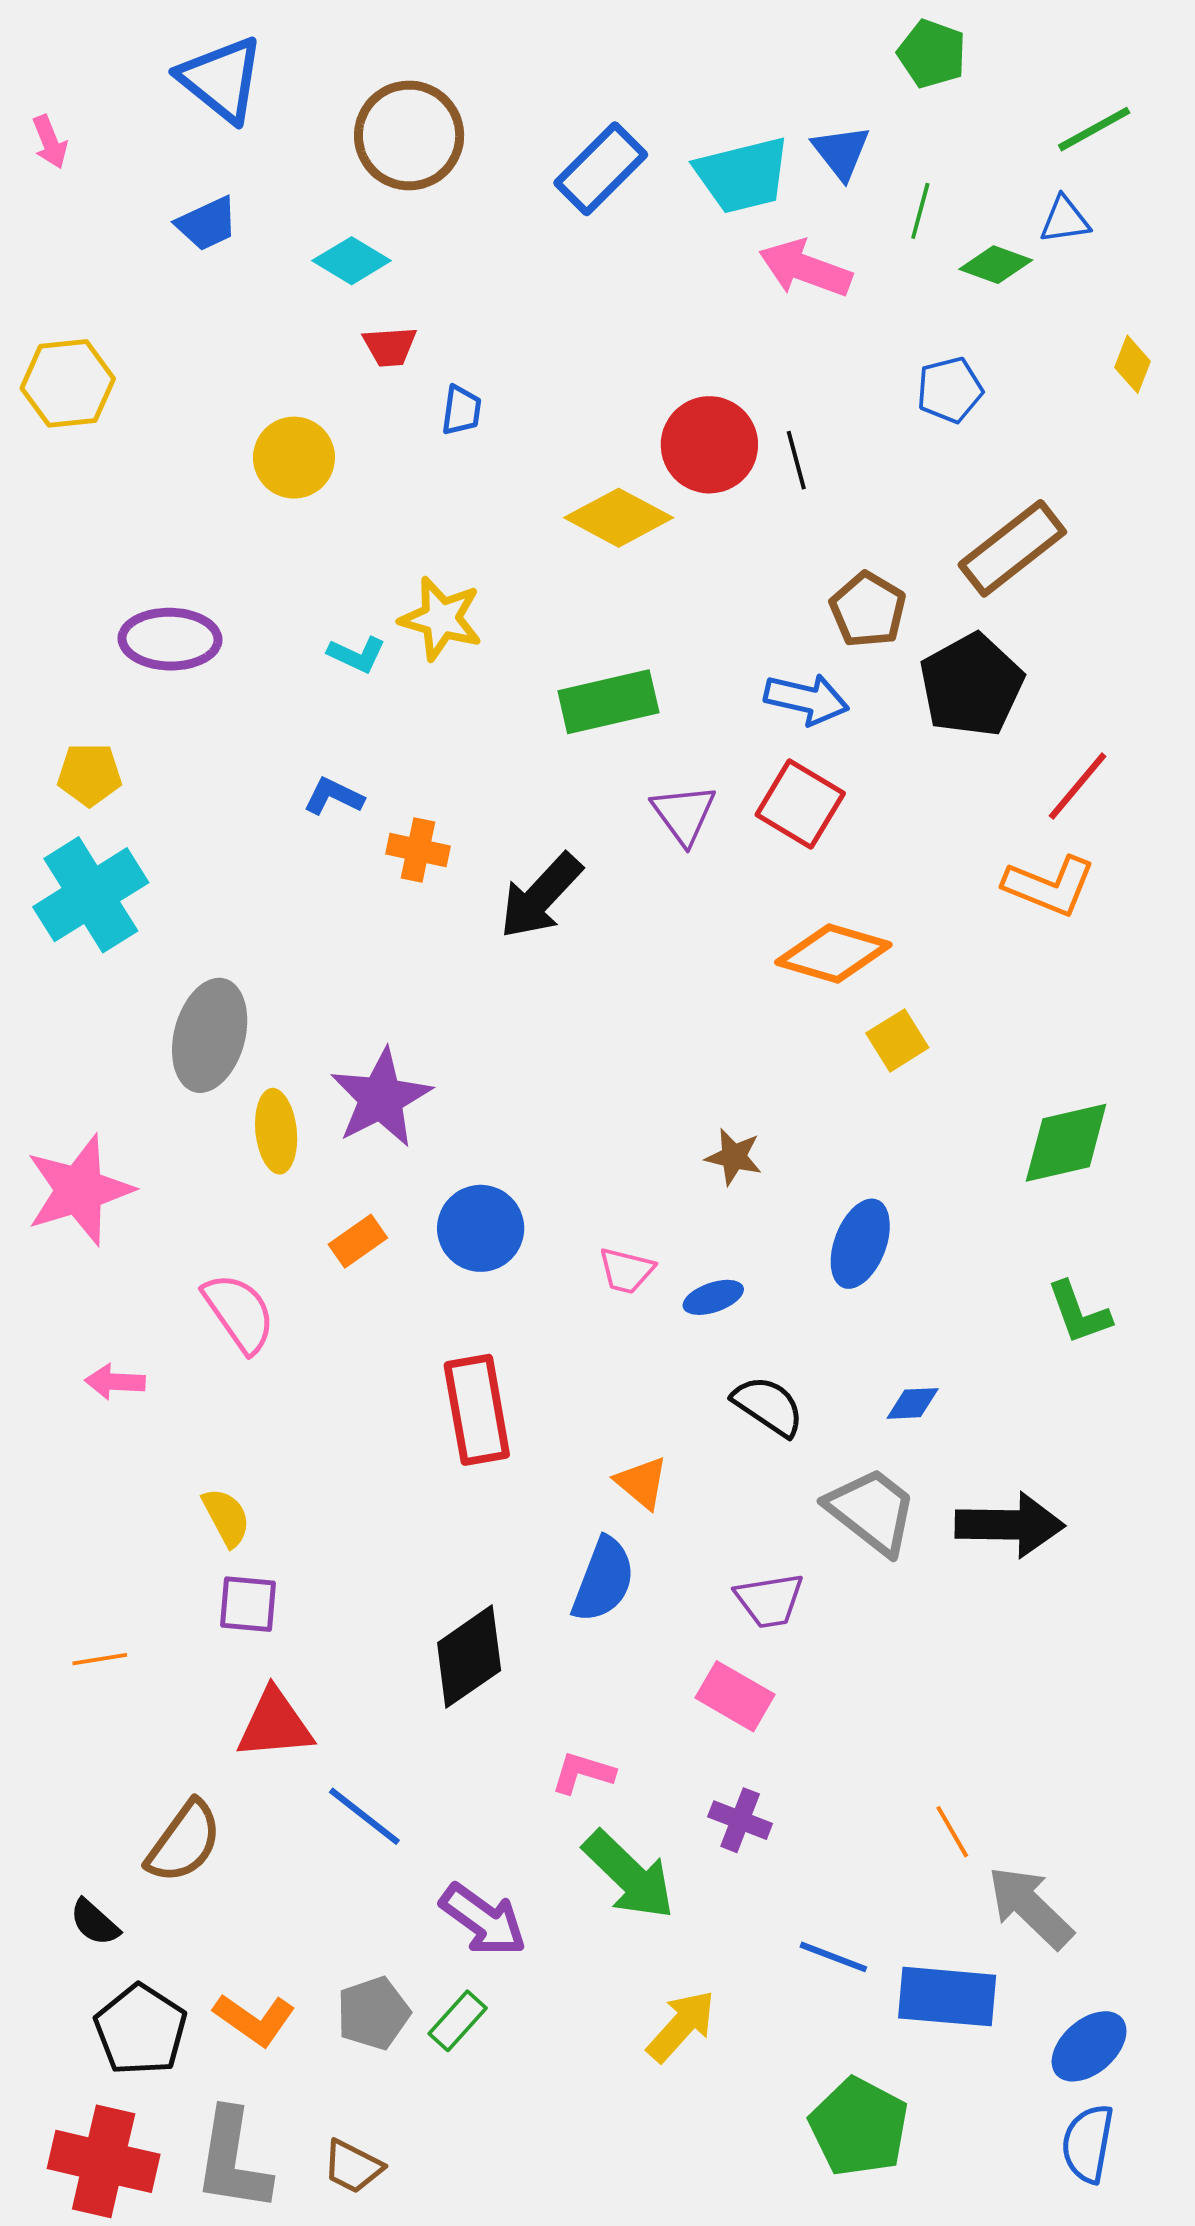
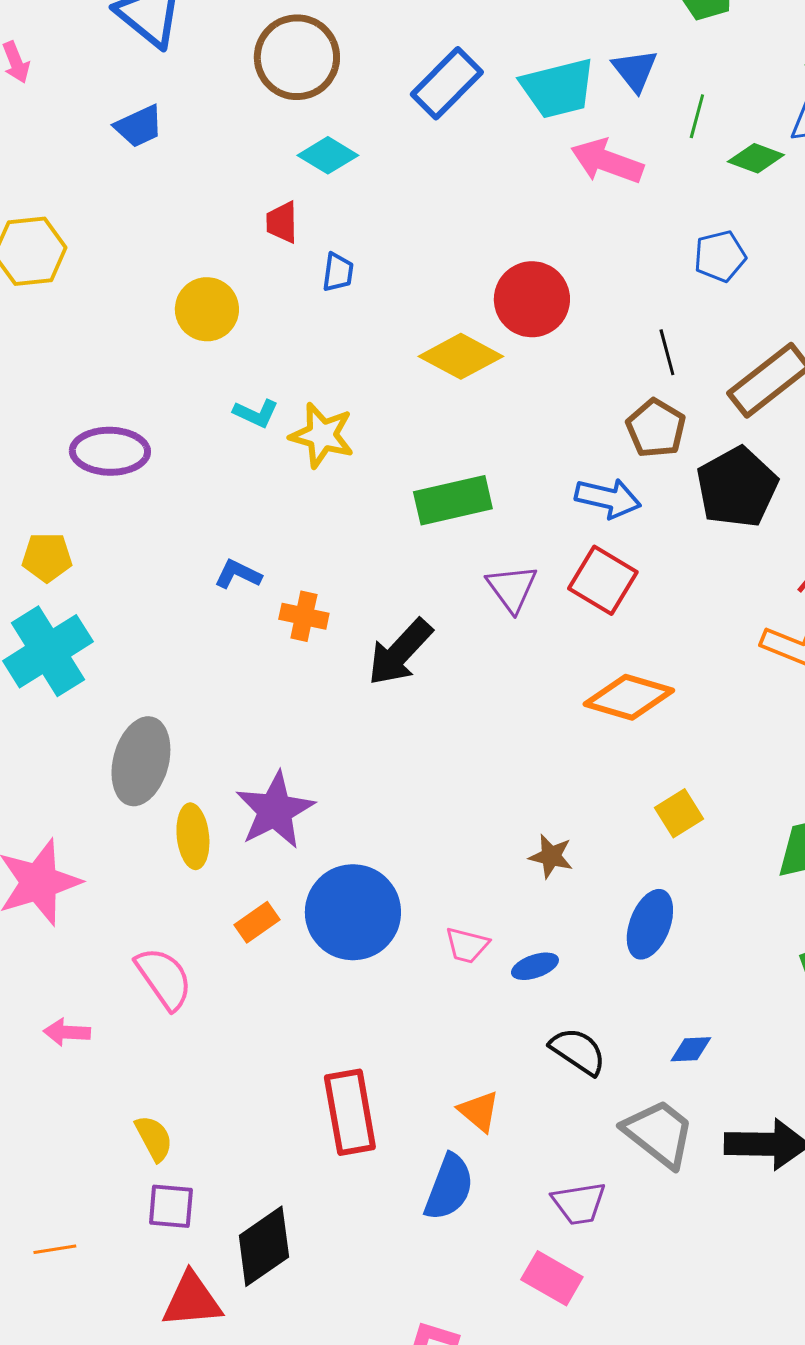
cyan diamond: (352, 261) -> (328, 155), moved
red trapezoid: (390, 346) -> (282, 222), turned 93
black line: (796, 460) -> (667, 352), moved
cyan L-shape: (357, 654) -> (256, 413), moved
yellow square: (897, 1040) -> (679, 813), moved
blue circle: (481, 1228) -> (353, 912), size x1.4
red rectangle: (477, 1410) -> (350, 1112), moved
black diamond: (469, 1657) -> (264, 1246), moved

